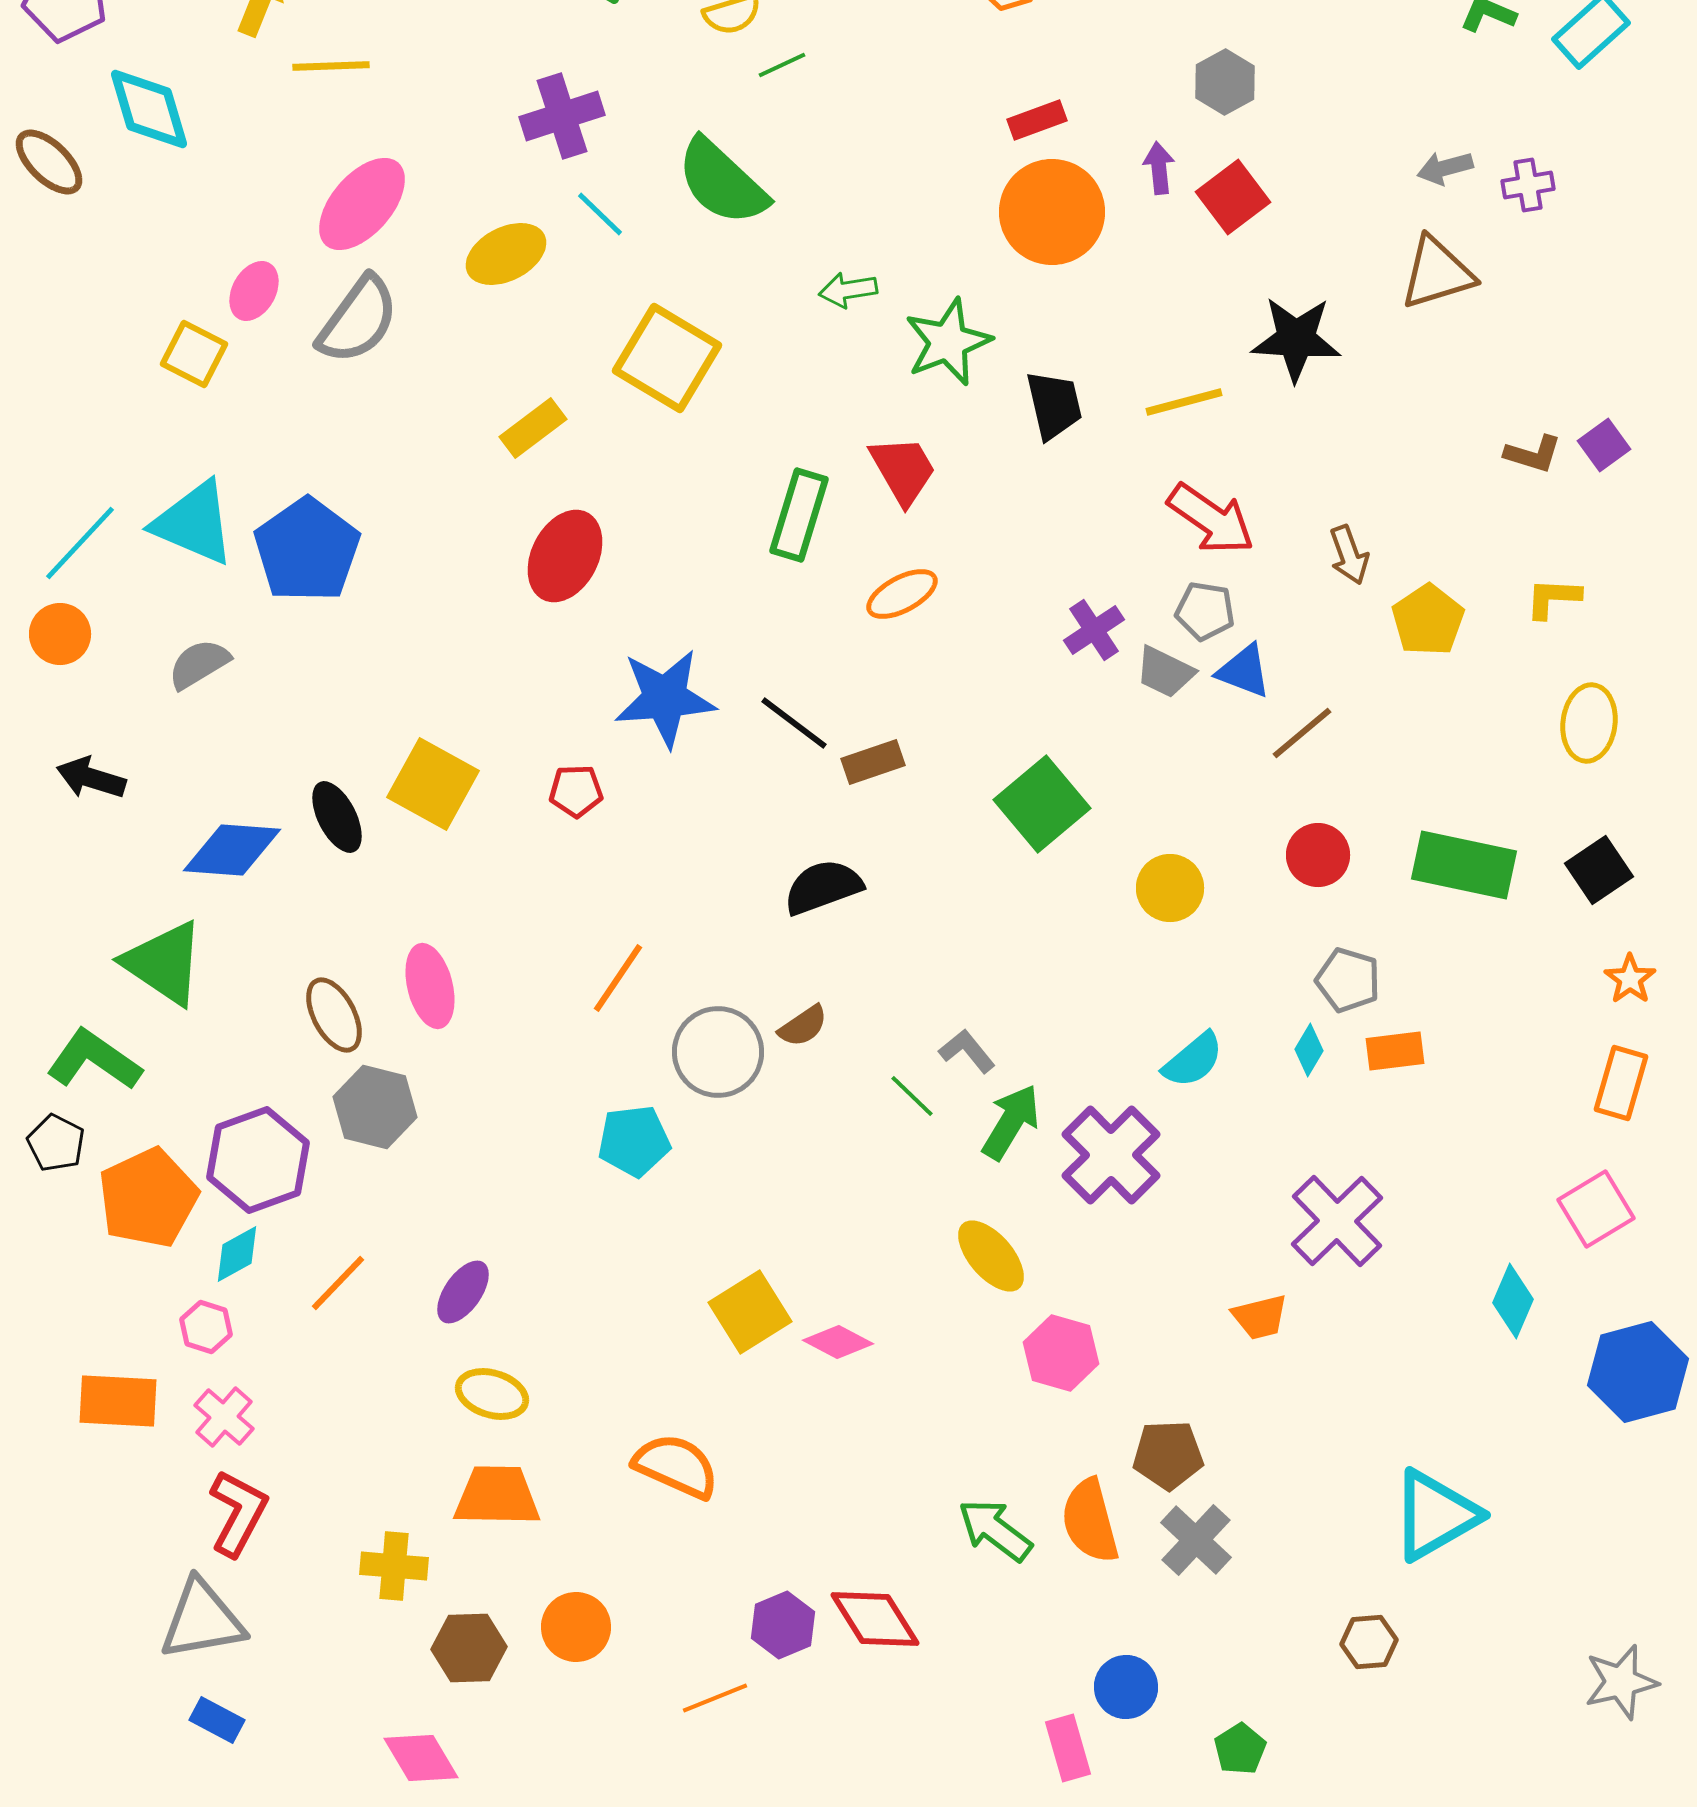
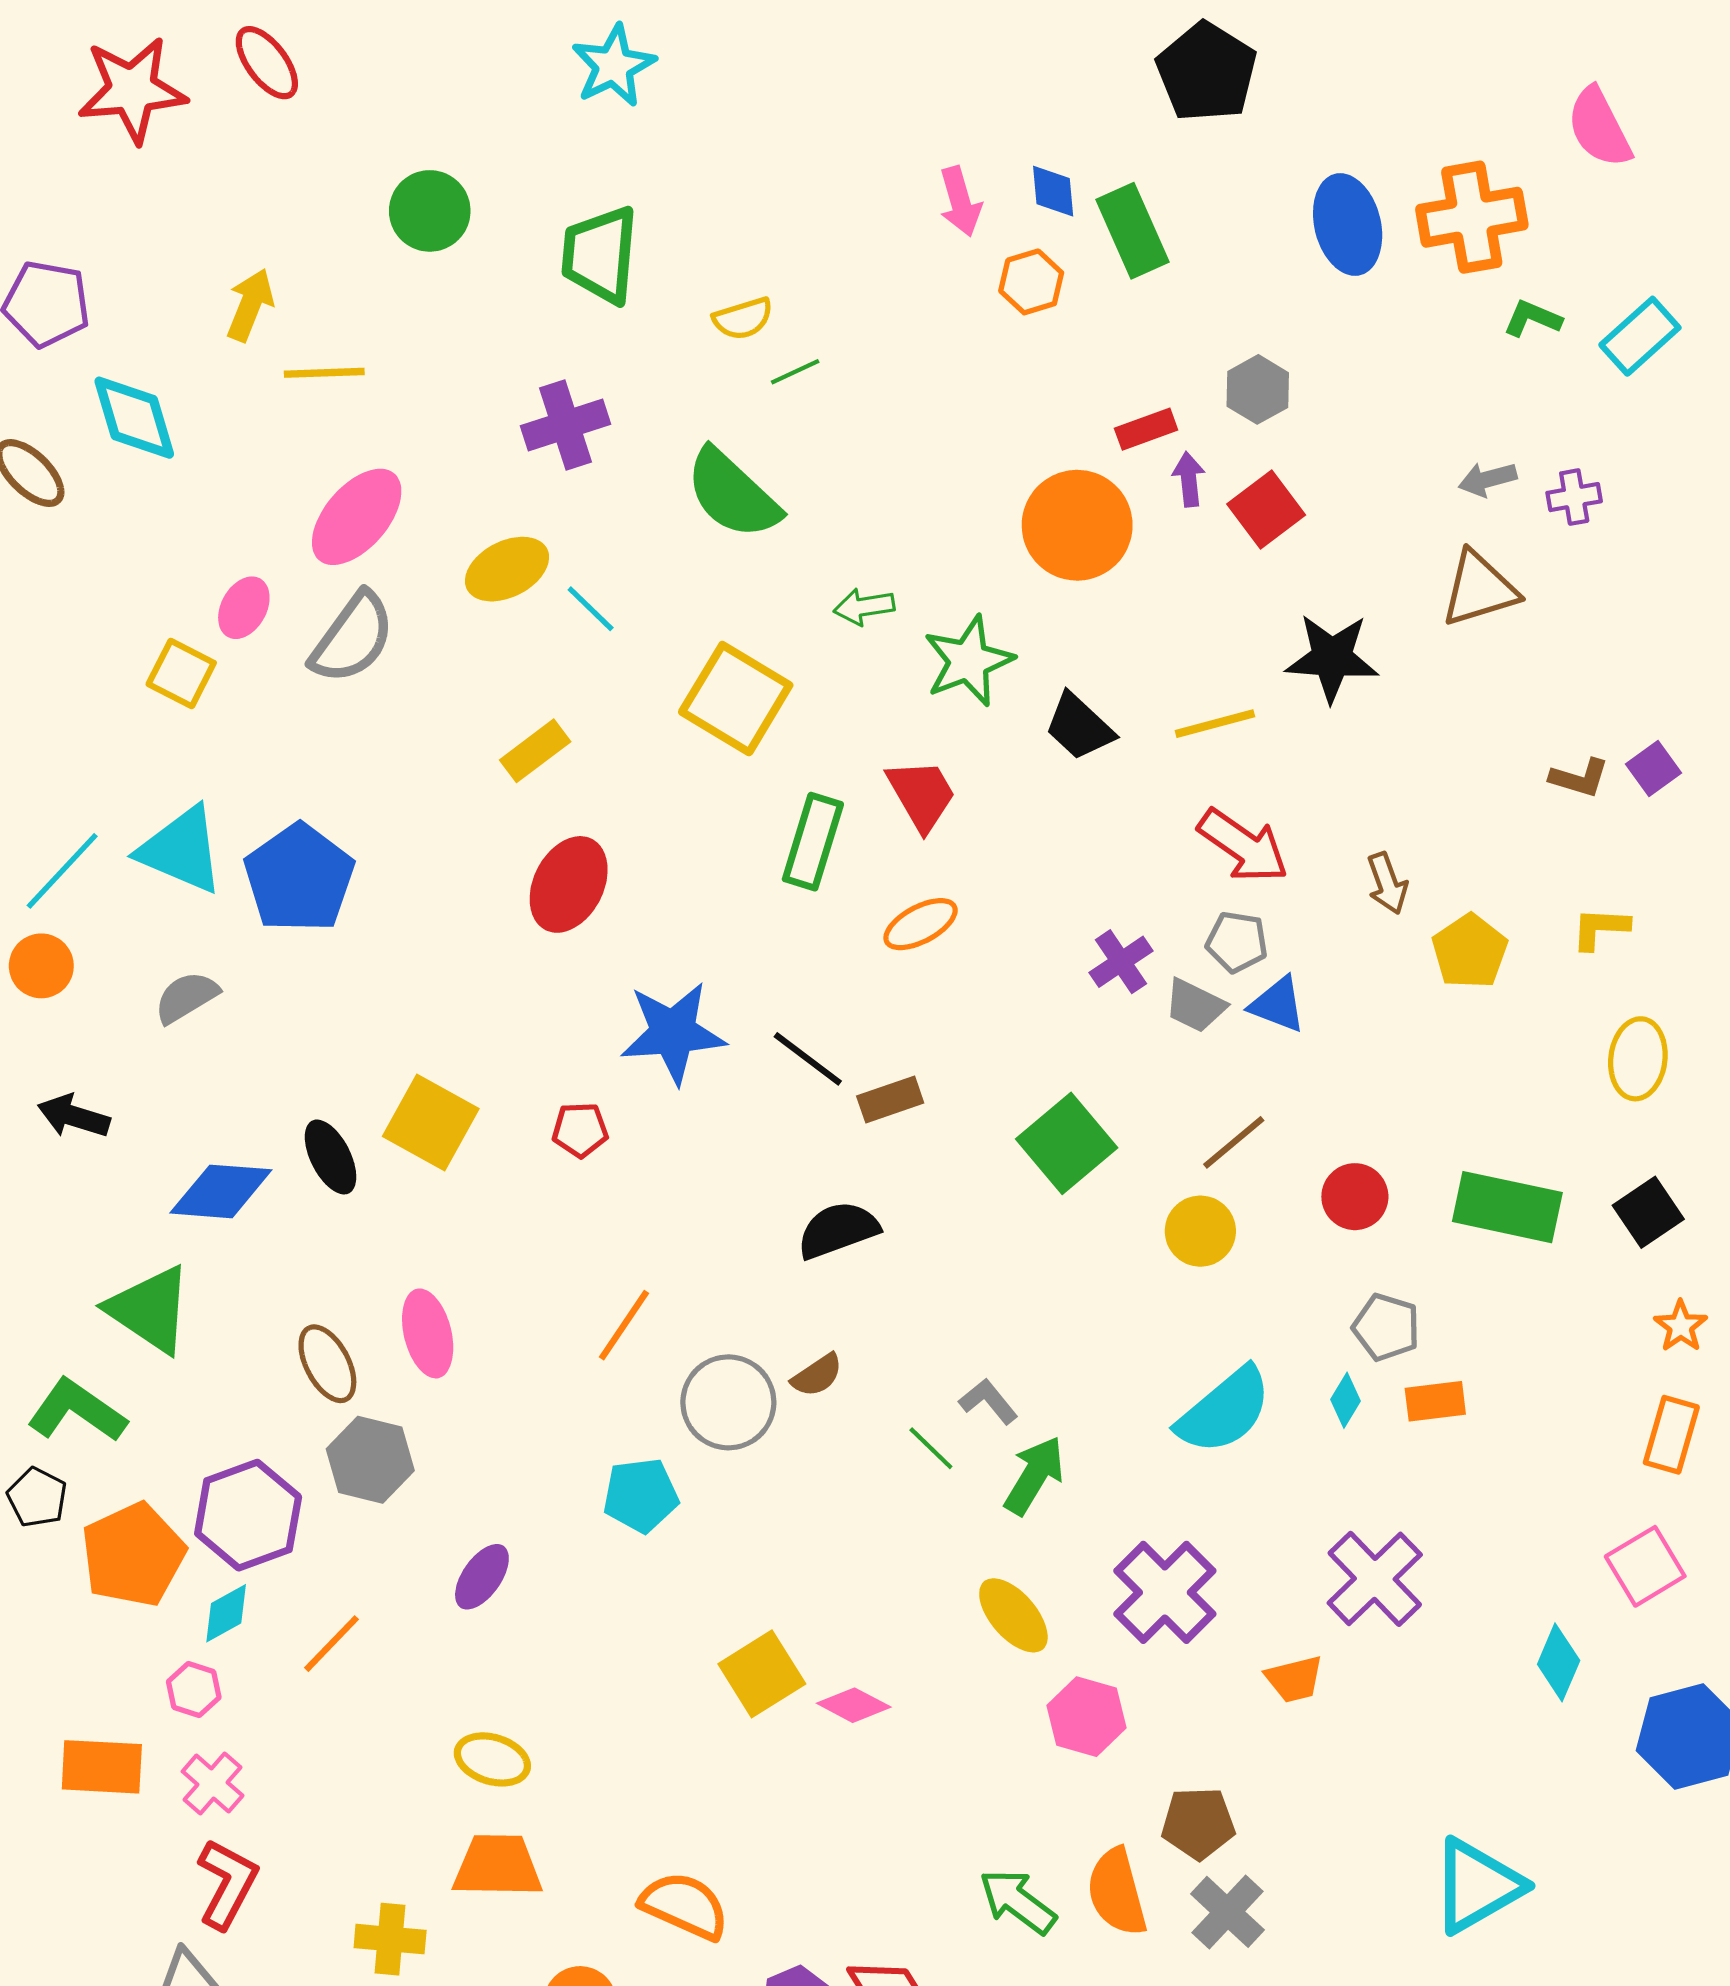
red rectangle: (1037, 120) -> (1146, 429), moved
cyan line: (600, 214) -> (591, 609), moved
yellow square: (667, 358) -> (736, 699), moved
black trapezoid: (1054, 405) -> (1079, 727), turned 146
brown line: (1302, 733) -> (1234, 1142), moved
cyan semicircle: (1193, 1060) -> (1224, 1411), size x1.5
purple cross: (1111, 1155) -> (1165, 1592), moved
purple ellipse: (463, 1292) -> (482, 1577), moved
orange semicircle: (676, 1466) -> (685, 1906), moved

